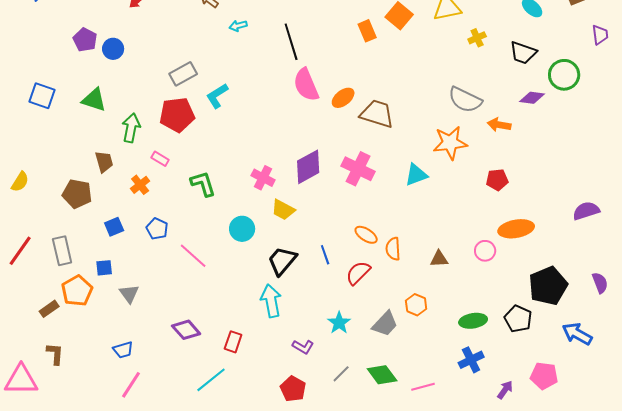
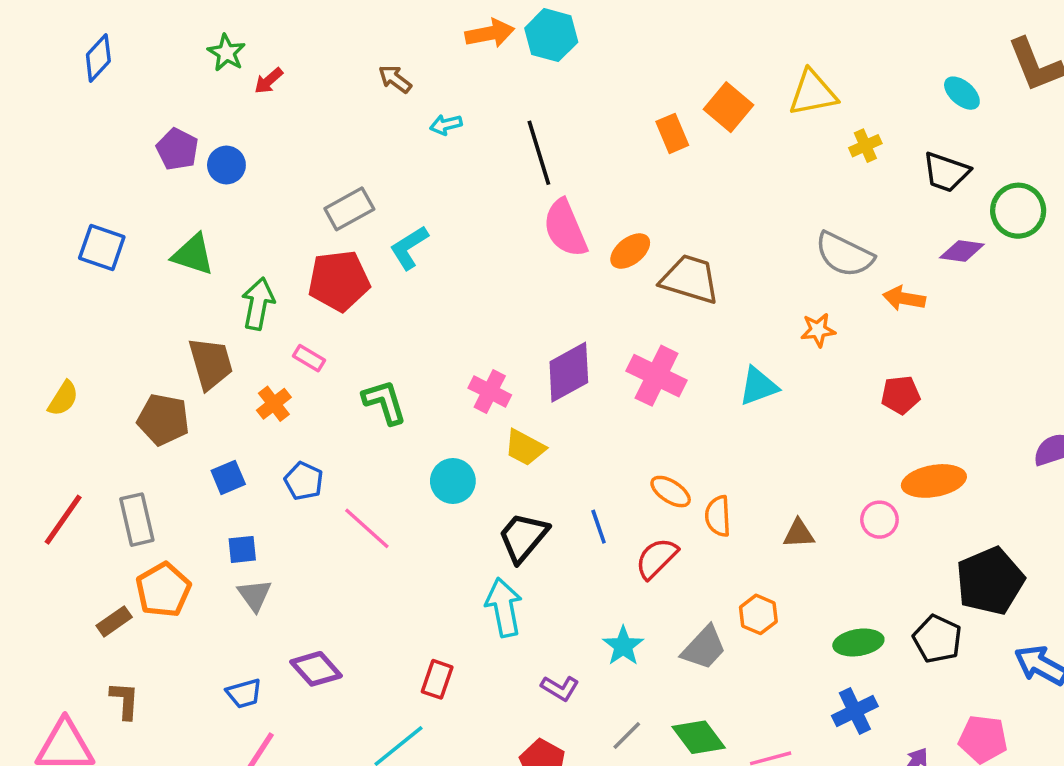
orange star: (450, 143) -> (818, 330), size x0.6
brown trapezoid: (104, 162) -> (211, 363), size x1.4
blue square: (104, 268) -> (242, 549), moved
purple diamond: (186, 330) -> (316, 669), moved

